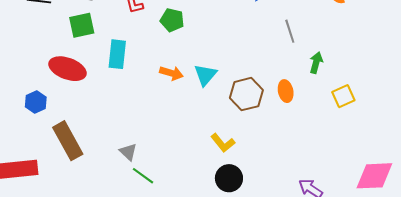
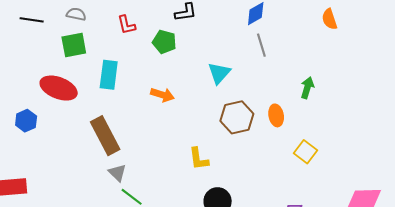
gray line: (290, 31) -> (261, 45), moved
cyan triangle: (205, 75) -> (219, 73), moved
yellow square: (343, 96) -> (305, 152), moved, turned -30
brown rectangle: (68, 141) -> (105, 136), moved
yellow L-shape: (223, 143) -> (199, 159), moved, turned 30

